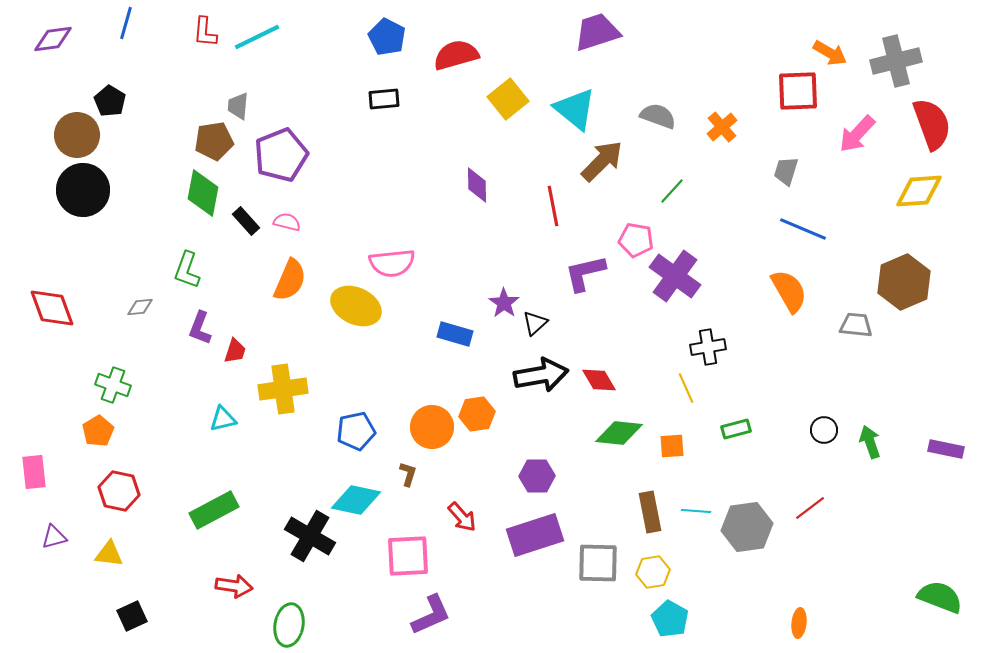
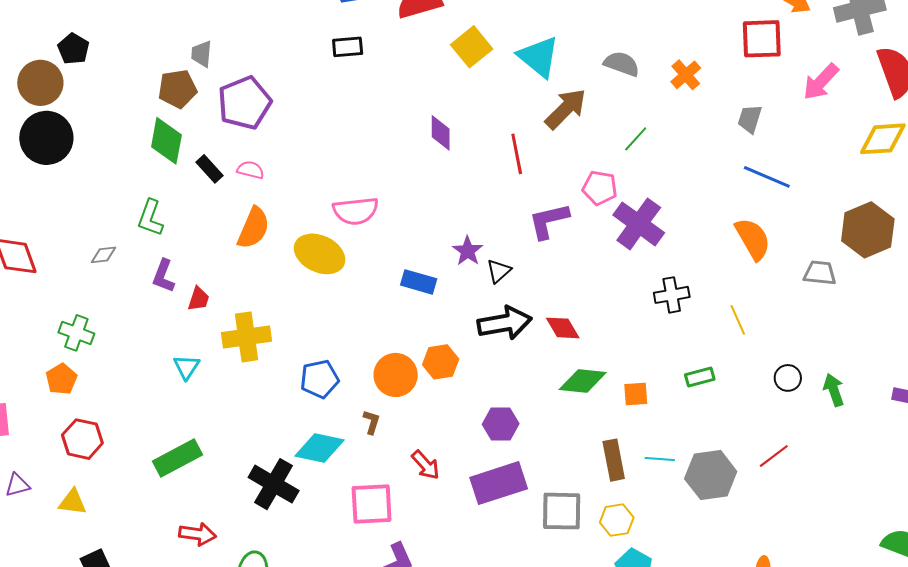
yellow line: (686, 388) -> (738, 320), moved
cyan triangle: (223, 419) -> (186, 367), turned -44

